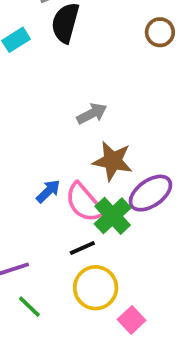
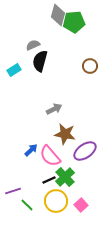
green cross: (113, 216) -> (65, 177), moved
green line: (29, 307) -> (27, 205), moved
pink square: (132, 320) -> (81, 205), moved

